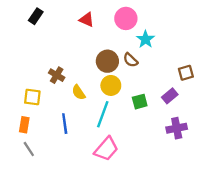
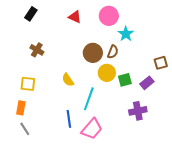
brown semicircle: (130, 60) -> (113, 52), turned -112
brown cross: (57, 75) -> (37, 50), moved
yellow circle: (111, 85) -> (107, 73), moved
green square: (140, 102) -> (125, 80), moved
blue line: (65, 124) -> (69, 119), moved
purple cross: (177, 128) -> (138, 111), moved

